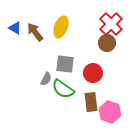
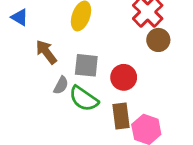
brown arrow: (35, 32) -> (46, 52), moved
brown circle: (107, 43) -> (158, 40), moved

